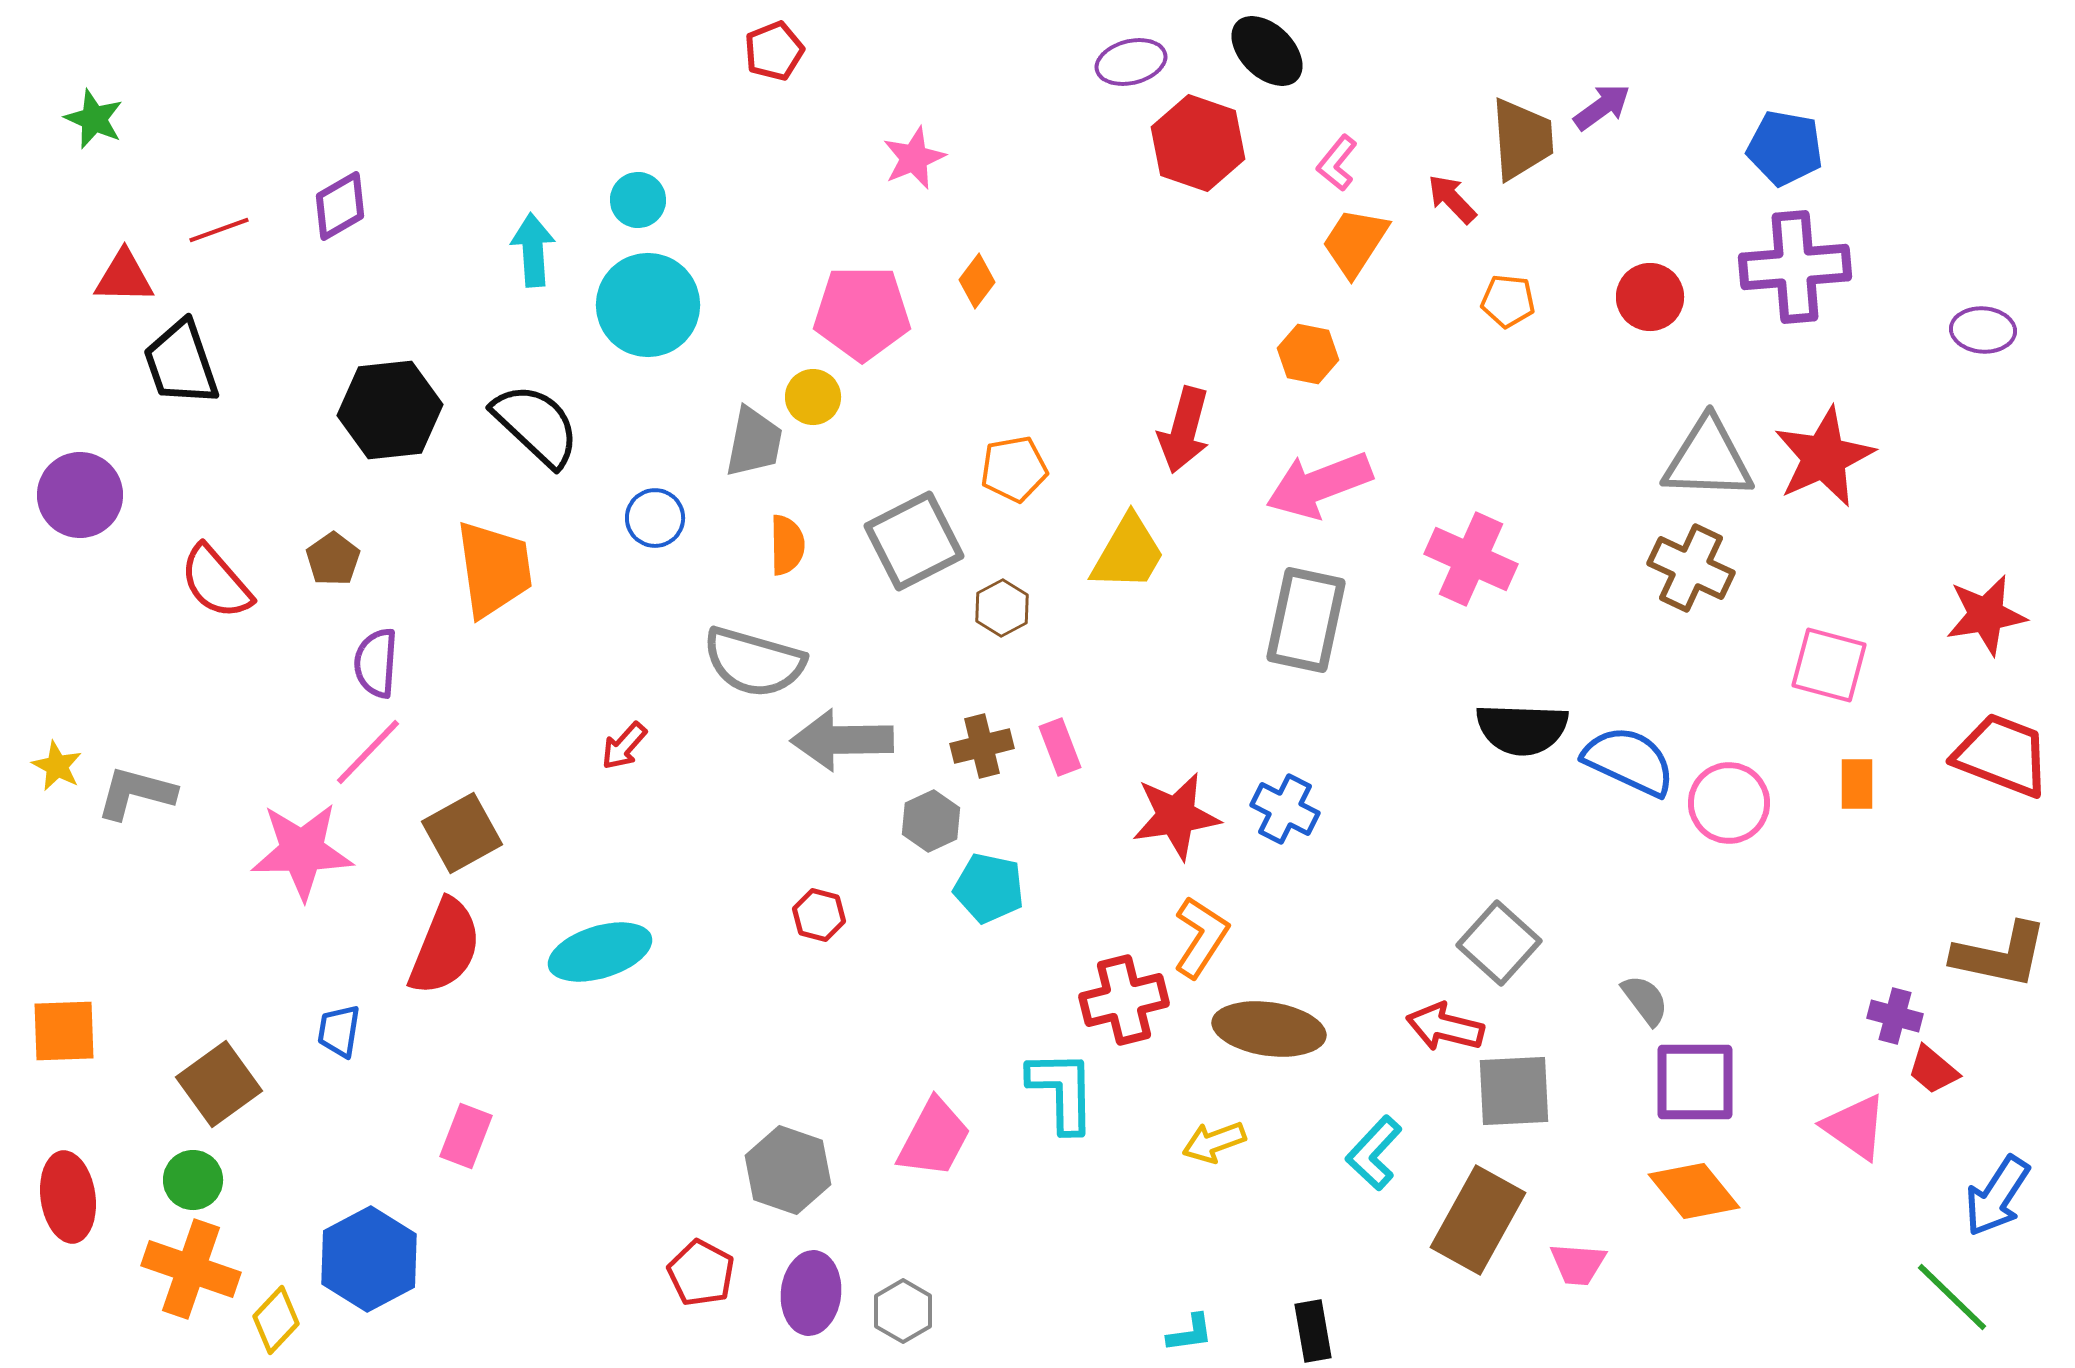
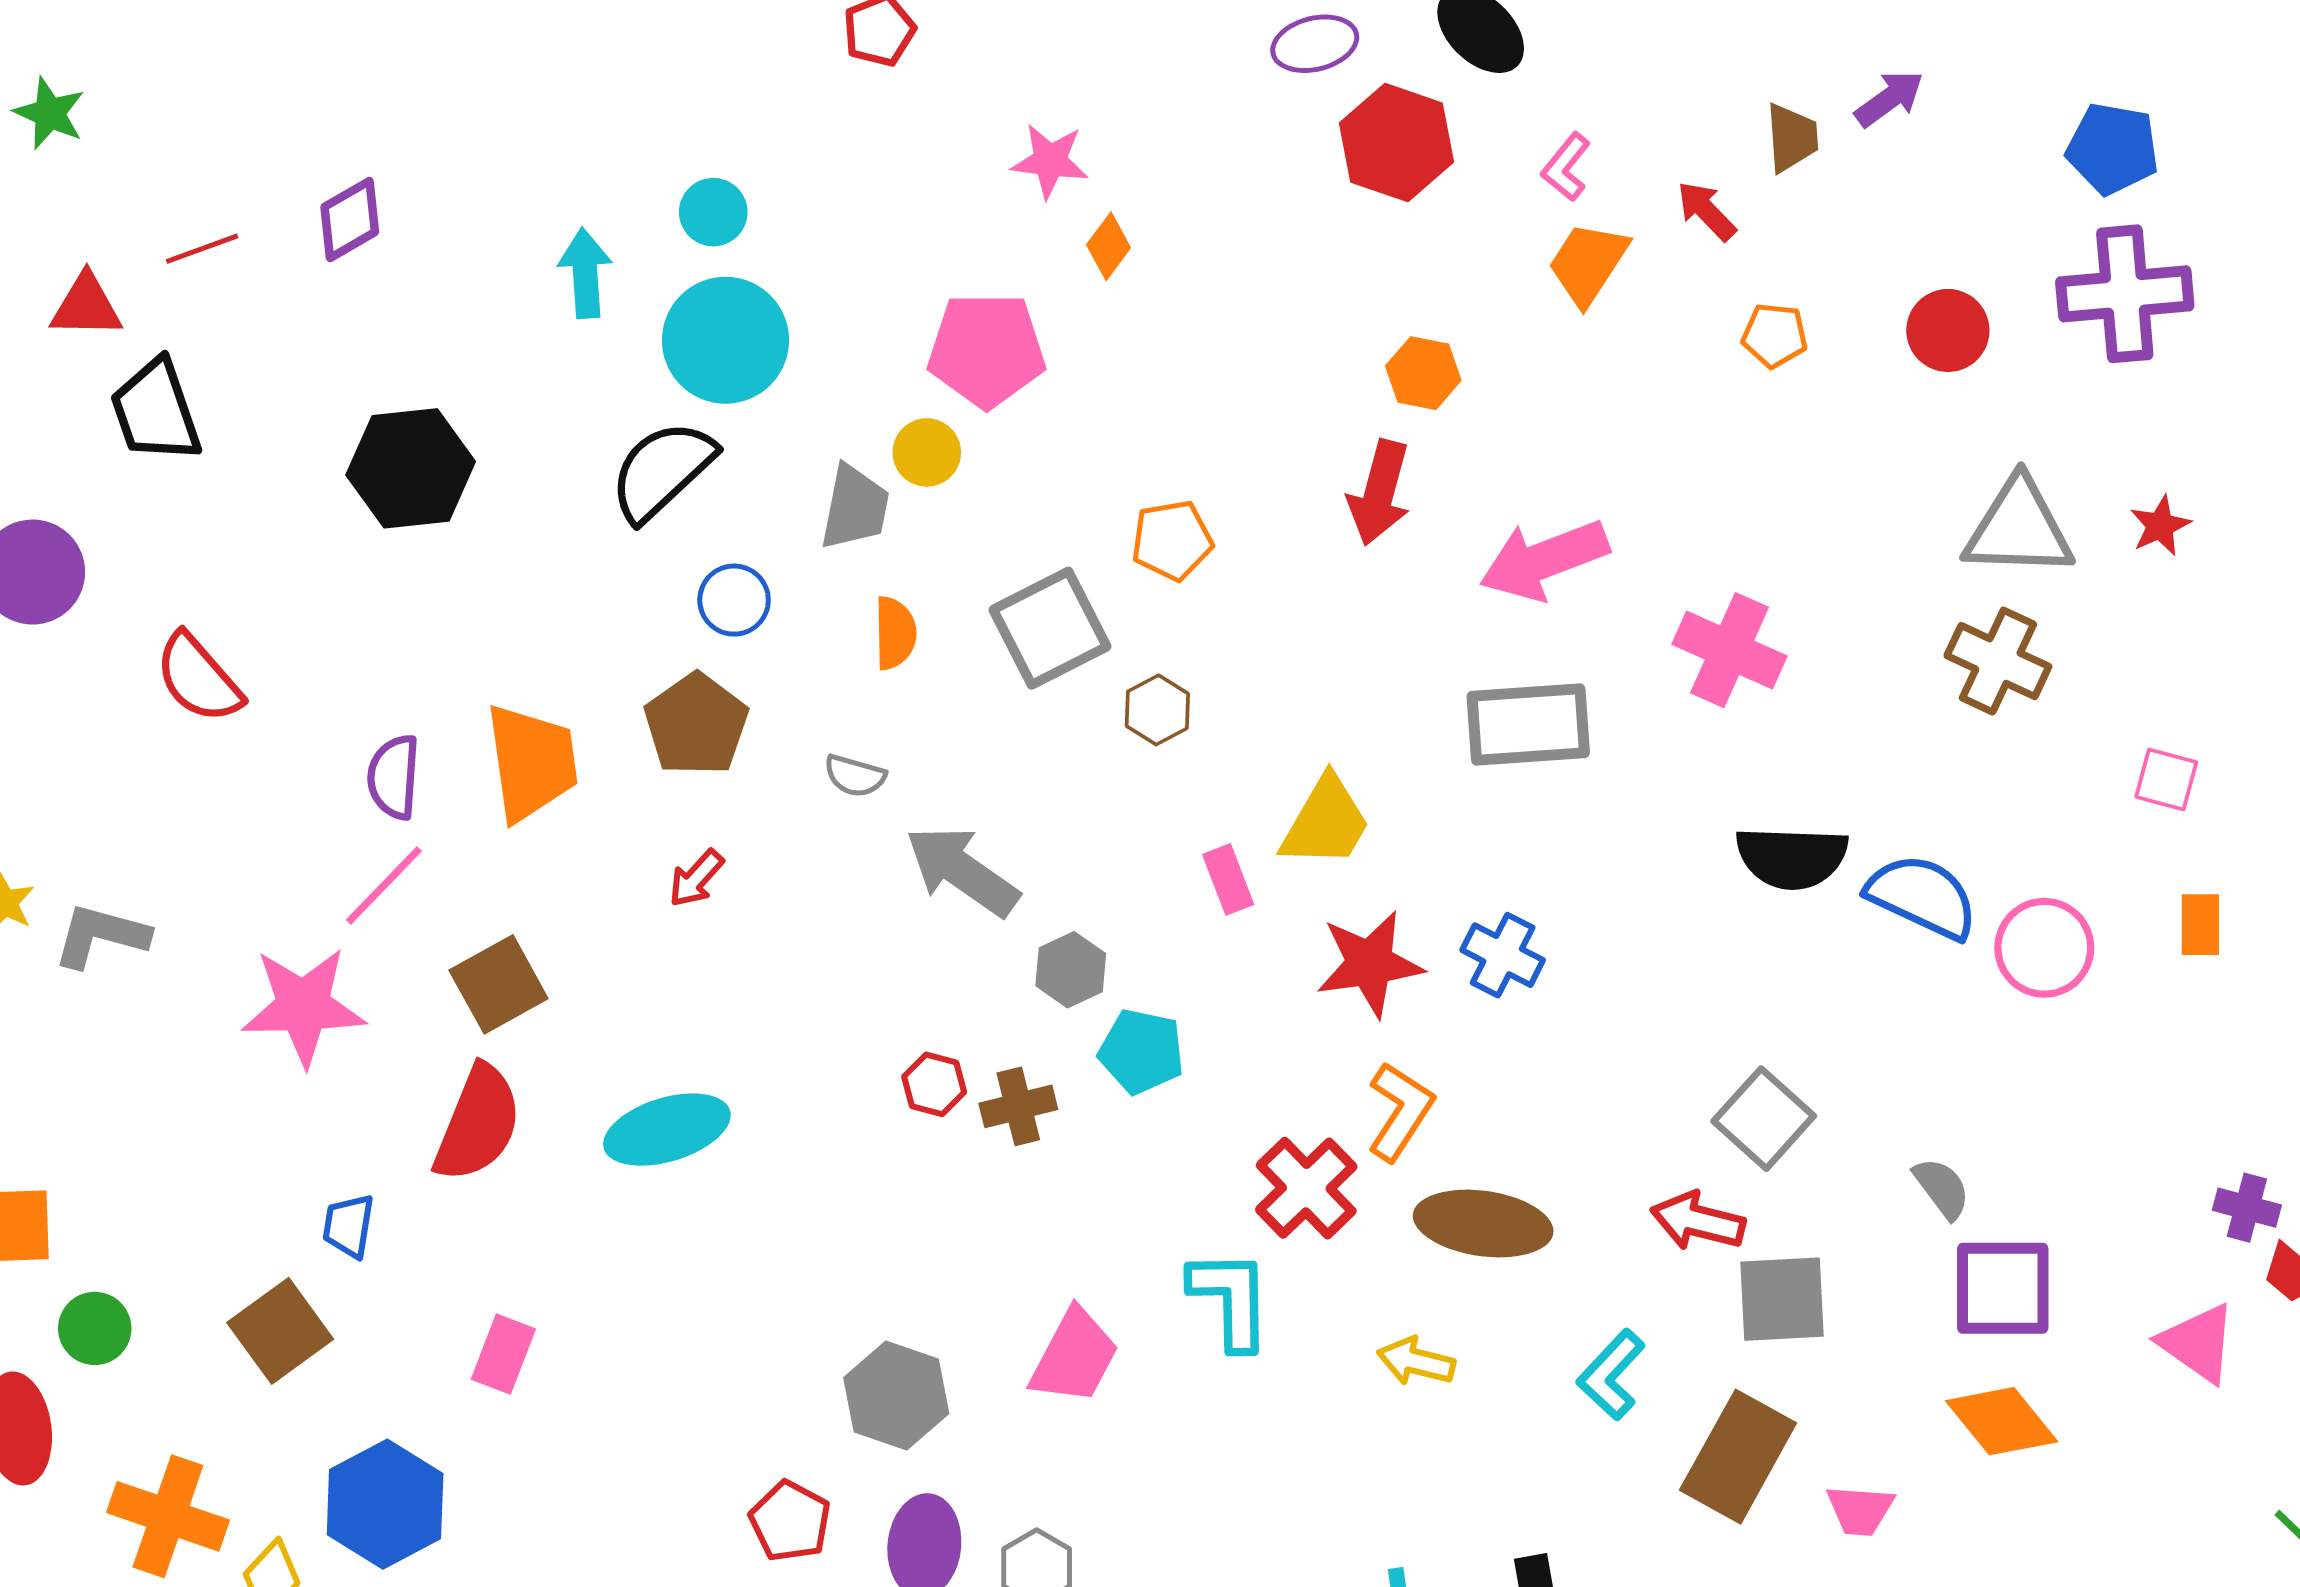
brown trapezoid: (1522, 139) -> (1792, 138), size x0.7
pink star: (914, 158) -> (1050, 161), turned 30
orange diamond: (977, 281) -> (1109, 246), moved
orange hexagon: (1308, 354) -> (1423, 373), moved
black semicircle: (536, 425) -> (662, 471), moved, turned -86
red star: (1824, 457) -> (2160, 526), size x0.5
yellow trapezoid: (1128, 553) -> (1326, 822), moved
brown pentagon: (333, 559) -> (696, 725), moved, size x1.6
orange trapezoid: (494, 569) -> (531, 762), moved
gray rectangle: (1306, 620) -> (1528, 725), turned 74
gray semicircle: (754, 662) -> (855, 776), size x0.5
pink square: (1829, 665) -> (2166, 779), size x0.7
gray arrow: (842, 740) -> (962, 871), turned 36
brown cross: (982, 746) -> (1018, 1106), moved
red cross: (1124, 1000) -> (1306, 1188), turned -30
brown square: (219, 1084) -> (280, 1331), moved
yellow arrow: (1214, 1142) -> (1416, 1361), turned 34
green circle: (193, 1180) -> (95, 1328), moved

